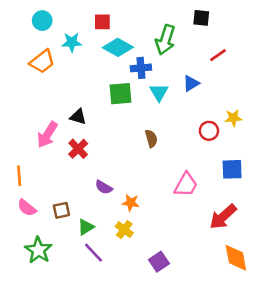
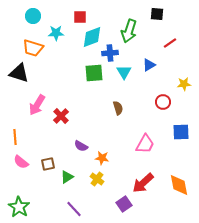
cyan diamond: (118, 47) -> (92, 37), turned -50
orange trapezoid: (42, 62) -> (33, 48), turned 55
black triangle: (78, 117) -> (19, 73), moved, size x1.5
yellow star: (233, 118) -> (184, 84), moved
red arrow: (223, 217) -> (143, 183), moved
green star: (38, 250) -> (19, 207), moved
purple line: (94, 253) -> (74, 209), moved
orange diamond: (236, 258) -> (179, 185), moved

